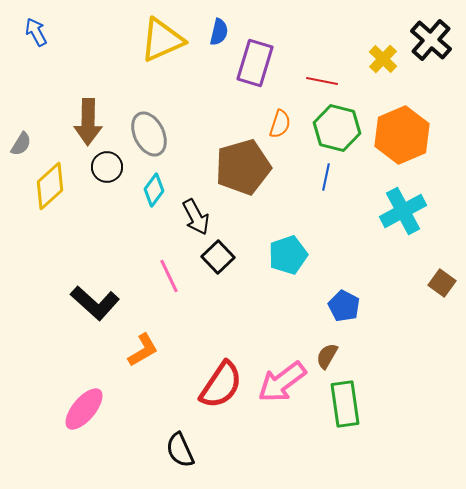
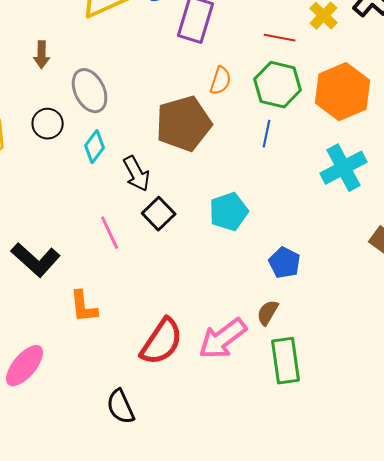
red line: (322, 81) -> (280, 38), moved
brown arrow: (88, 122) -> (42, 55), moved, size x0.6
orange L-shape: (143, 350) -> (84, 307), turned 114

